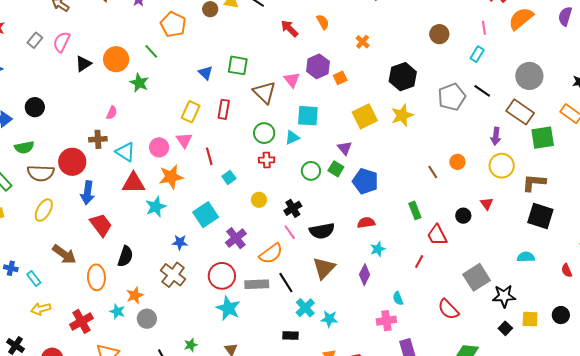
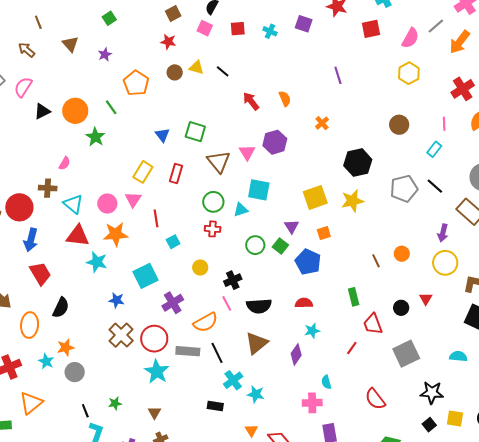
orange square: (340, 78) -> (324, 233), moved
cyan star: (156, 207) -> (97, 262), turned 30
brown cross: (173, 275) -> (121, 335), moved
gray square: (477, 277) -> (406, 354), moved

